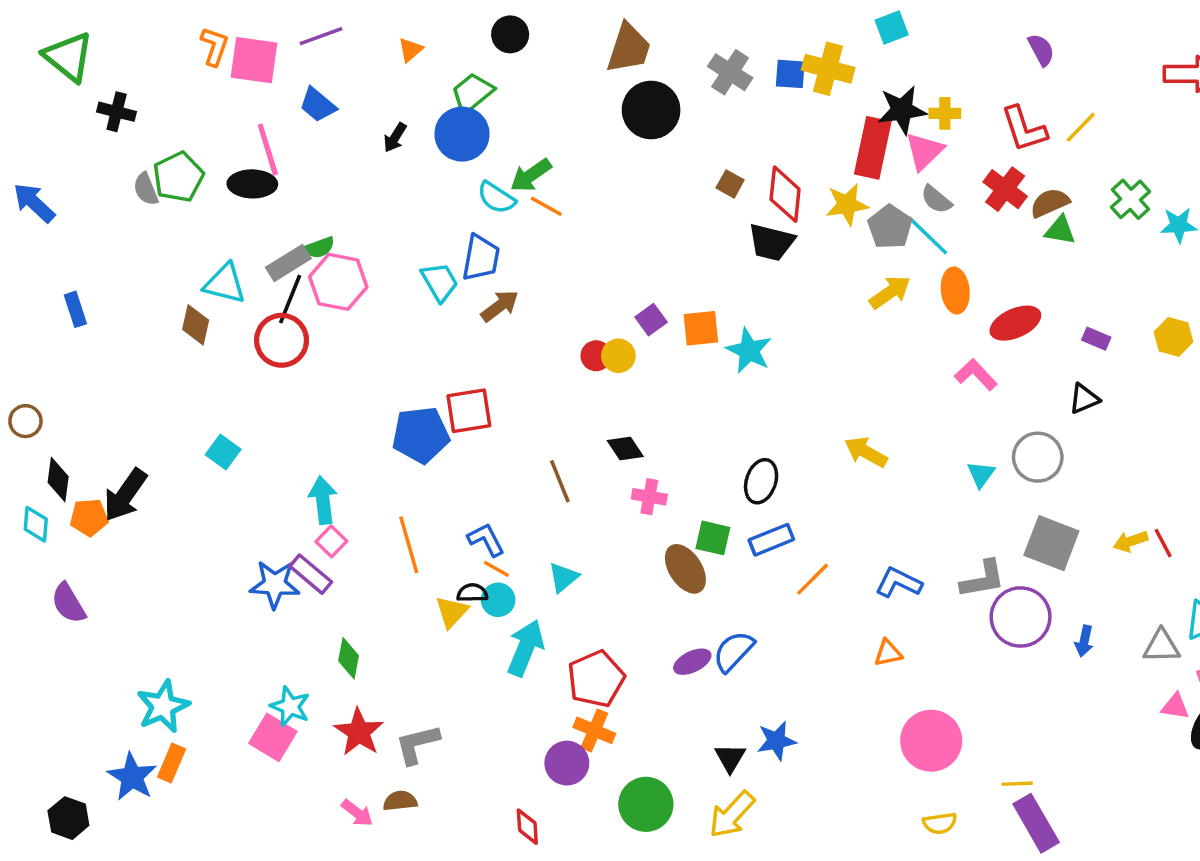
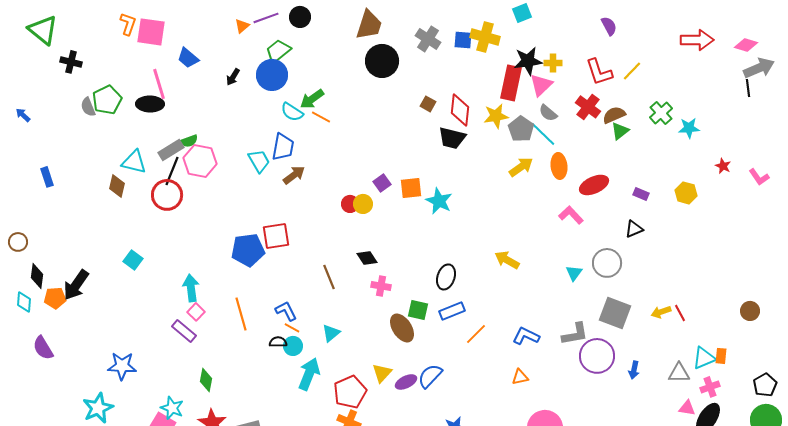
purple line: (321, 36) -> (266, 18), moved
blue arrow: (34, 203) -> (23, 115), size x0.6
green triangle: (1060, 230) -> (620, 131), turned -48
blue star: (275, 584) -> (122, 366), moved
yellow triangle: (452, 612) -> (382, 373), moved

